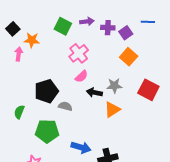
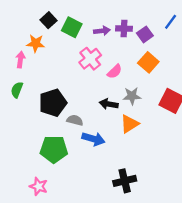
purple arrow: (87, 21) -> (102, 31), moved
blue line: (148, 22) -> (171, 22), turned -56
black square: (13, 29) -> (48, 20), moved
pink semicircle: (81, 76) -> (115, 72), moved
green semicircle: (19, 112) -> (17, 90), moved
blue arrow: (81, 147) -> (93, 139), moved

